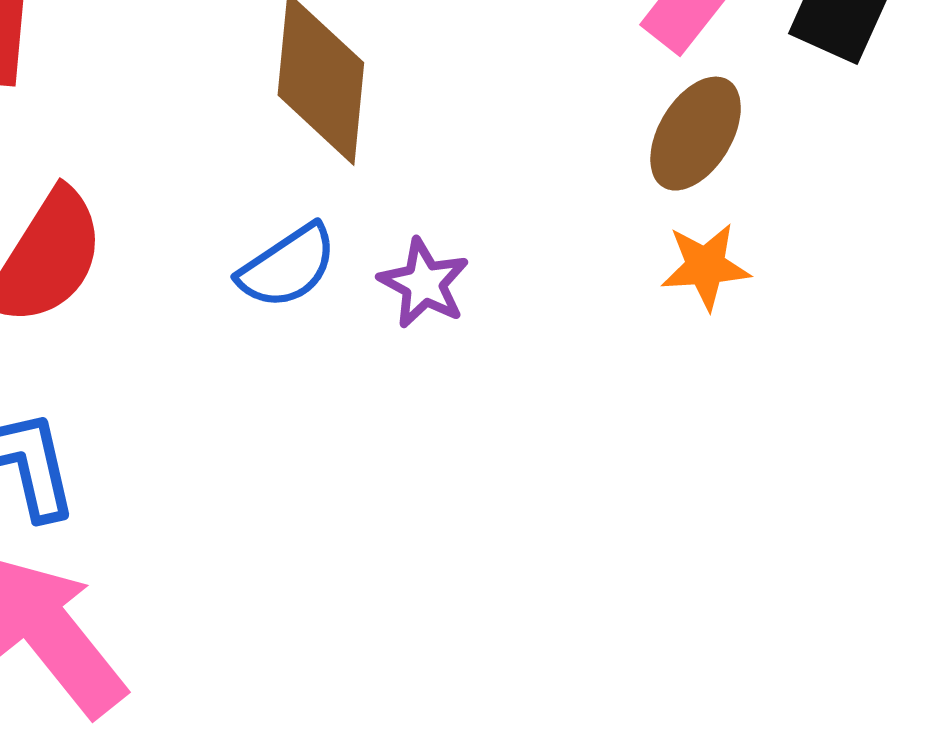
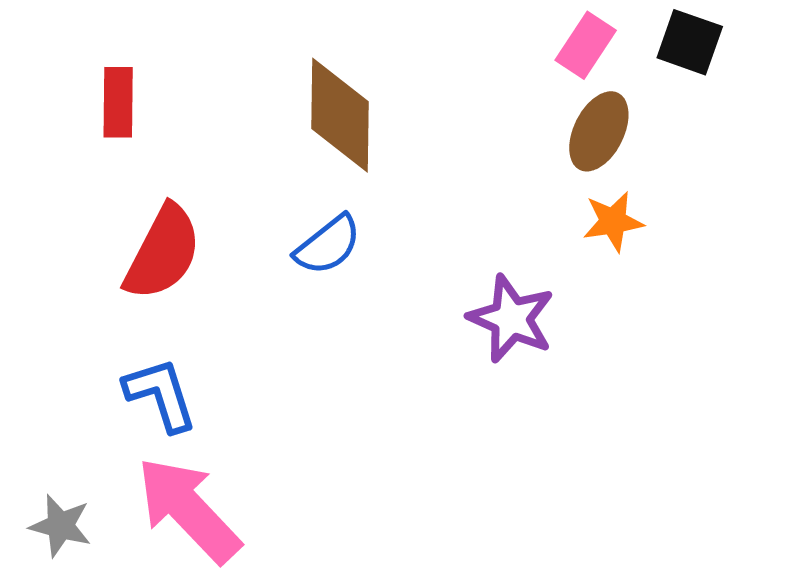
purple star: (424, 283) -> (511, 319), moved, size x1.4

